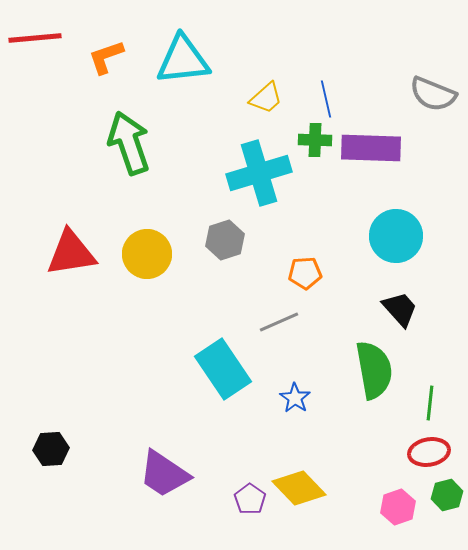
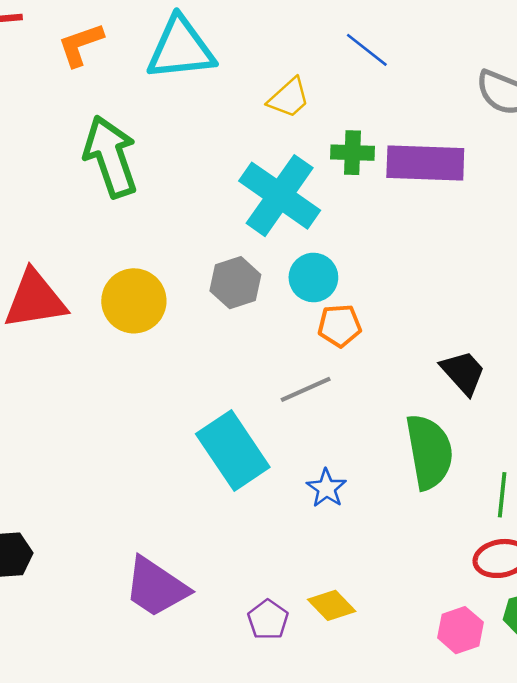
blue line: (326, 99) -> (367, 50), moved, turned -39
cyan cross: (259, 173) -> (280, 196), turned -38
cyan circle: (396, 236) -> (313, 277), moved, size x0.7
yellow diamond: (299, 488) -> (332, 605), size x0.7

